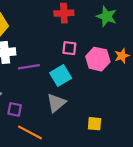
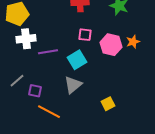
yellow square: (95, 124) -> (108, 104), turned -32

